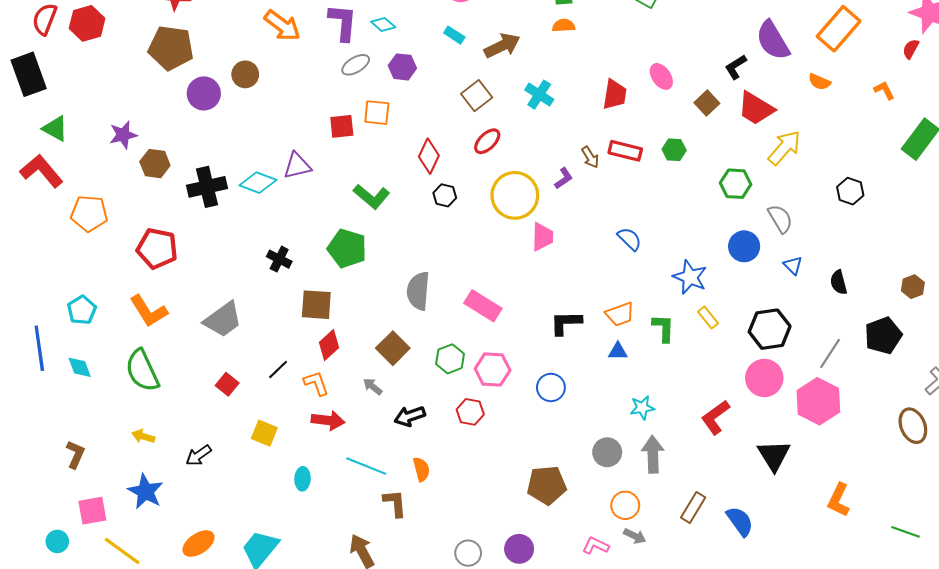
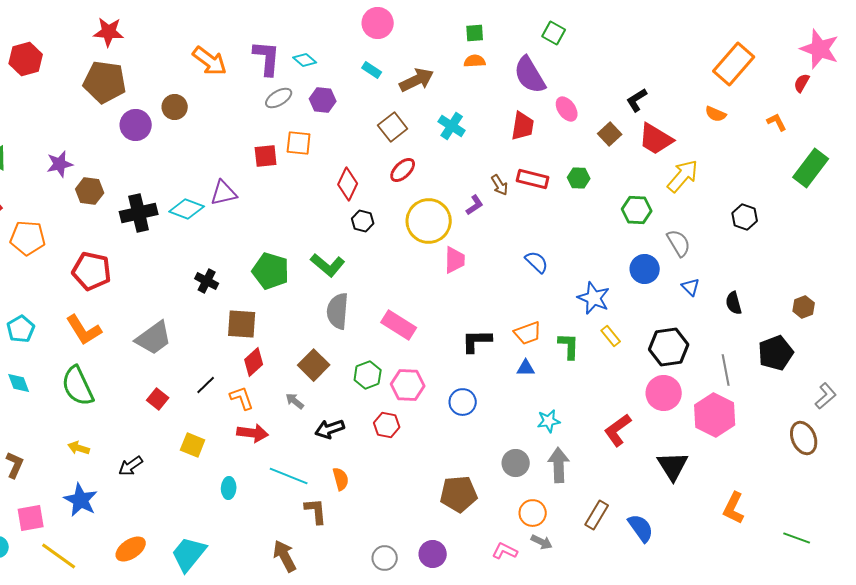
purple semicircle: (773, 40) -> (530, 75), moved
green L-shape: (372, 196) -> (328, 265), moved
gray line: (830, 354) -> (726, 370), turned -44

